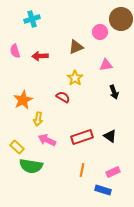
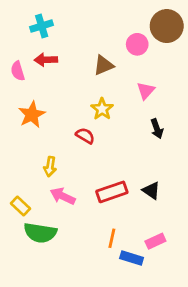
red arrow: (40, 56) -> (46, 60), moved
pink triangle: (106, 65) -> (146, 91), turned -40
orange star: (23, 100) -> (32, 115), moved
blue rectangle: (103, 190) -> (132, 258), moved

